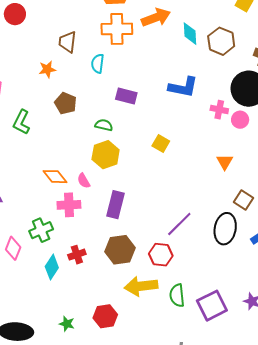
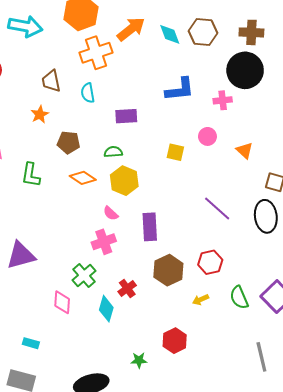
pink circle: (240, 120) -> (207, 136), moved
orange diamond: (55, 177) -> (83, 178), moved
purple line: (179, 224) -> (217, 209), moved, turned -76
yellow arrow: (141, 286) -> (201, 300), size x0.5

